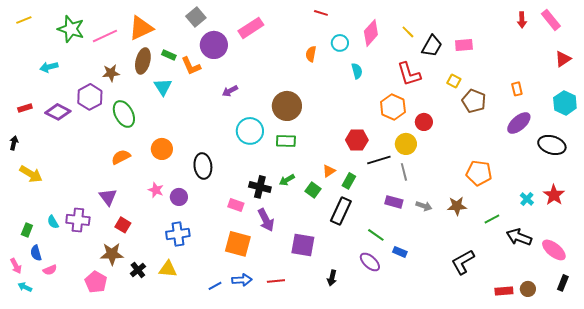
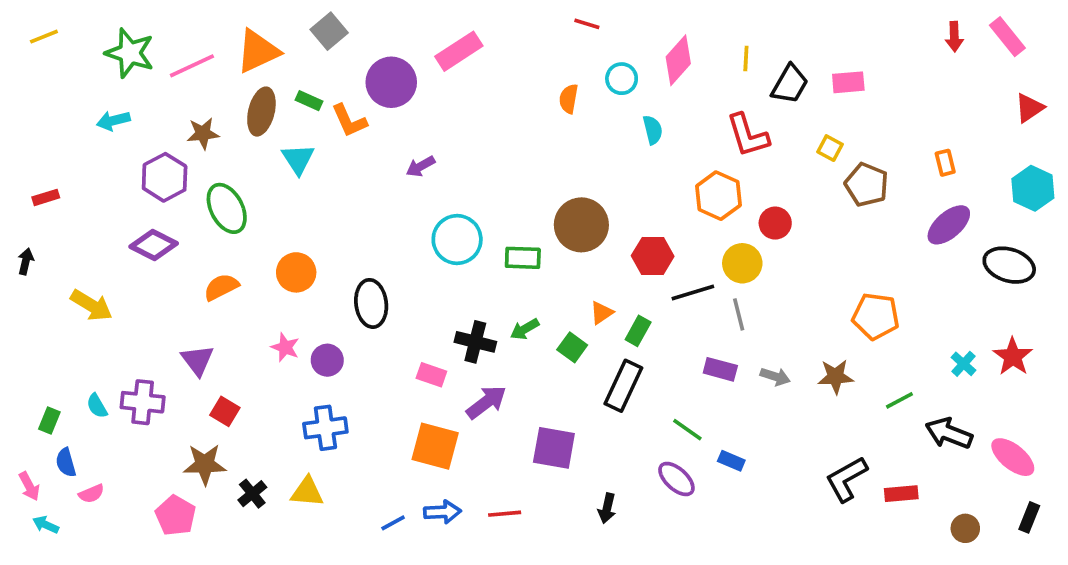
gray square: (196, 17) -> (329, 31), moved
yellow line: (408, 32) -> (746, 59), turned 48
cyan arrow: (49, 67) -> (113, 121), moved
brown circle: (287, 106) -> (581, 225), moved
purple diamond: (58, 112) -> (154, 245), moved
yellow arrow: (31, 174) -> (91, 305), moved
purple arrow: (266, 220) -> (486, 402), turned -100
red rectangle: (504, 291) -> (901, 494), moved

